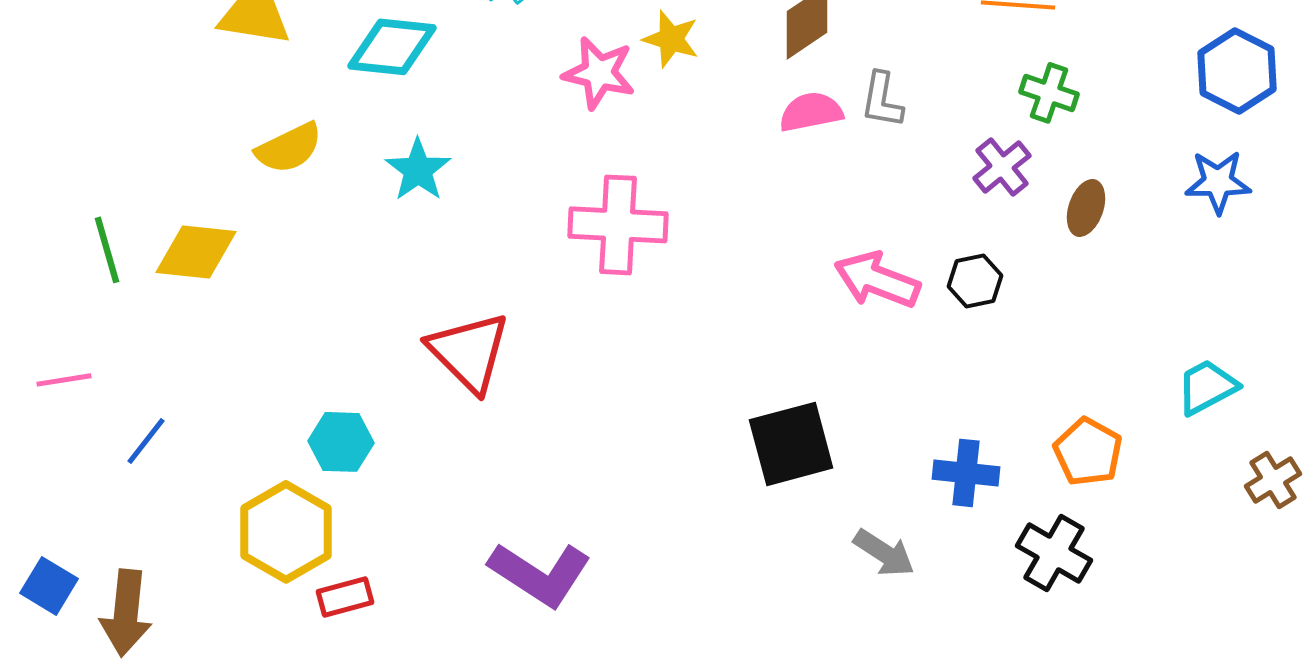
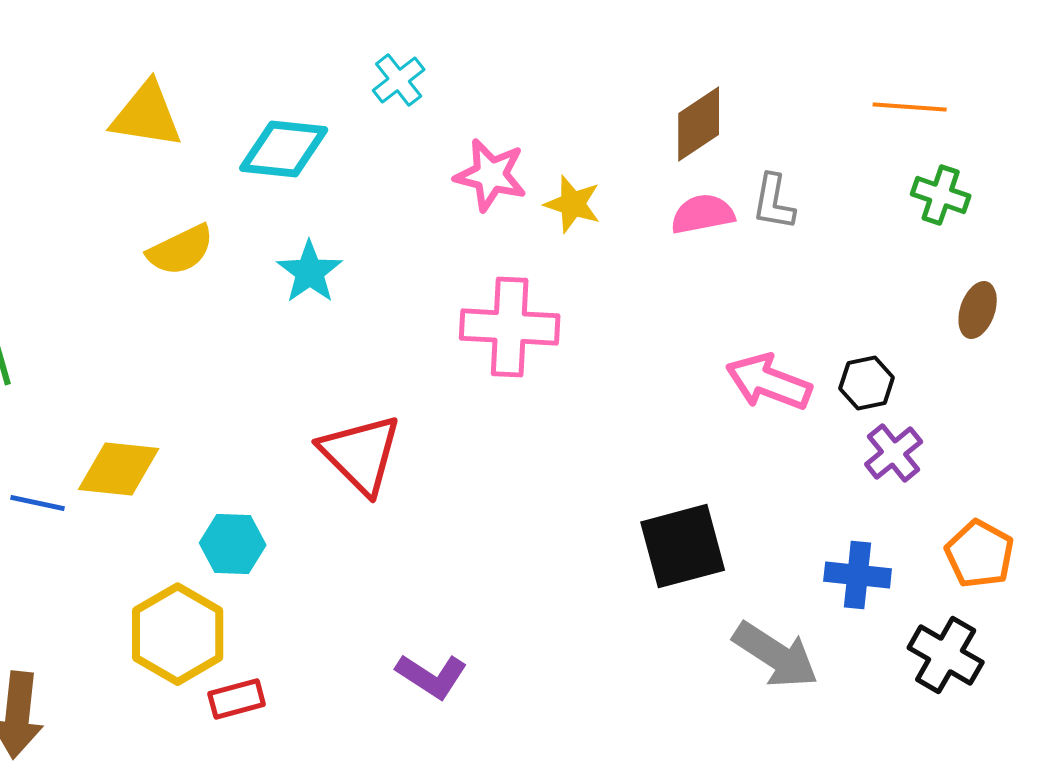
yellow star: (671, 39) -> (573, 204), moved
purple cross: (1002, 167) -> (894, 453), moved
yellow diamond: (196, 252) -> (119, 469), moved
blue line: (146, 441) -> (38, 503), moved, turned 64
gray arrow: (884, 553) -> (776, 655), size x1.4
purple L-shape: (540, 574) -> (432, 676), size x0.7

